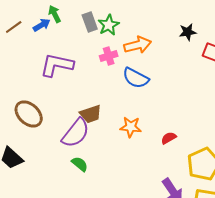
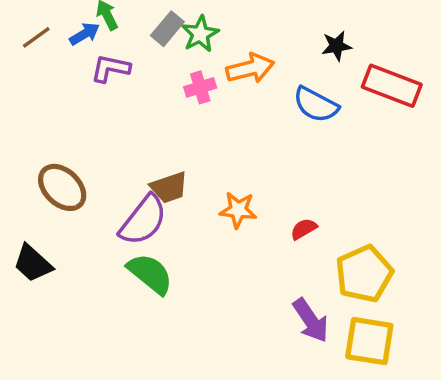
gray rectangle: (90, 22) -> (167, 29), turned 60
purple L-shape: (57, 65) -> (110, 68), moved, size x0.7
blue semicircle: (136, 78) -> (316, 105), moved
green semicircle: (80, 164) -> (150, 274), size x1.6

